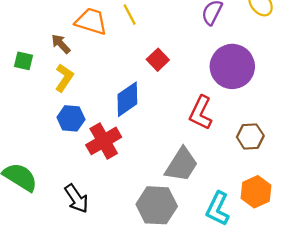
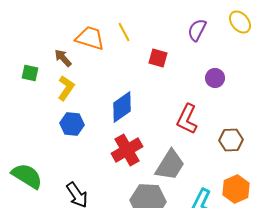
red square: (158, 60) -> (158, 58), moved, turned -30
purple circle: (232, 66) -> (215, 78), size x0.5
red cross: (104, 141) -> (127, 150), moved

